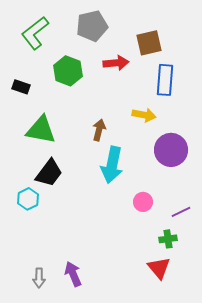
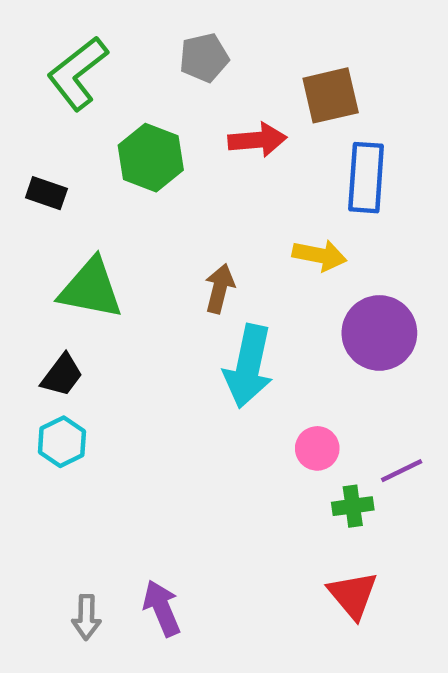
gray pentagon: (92, 26) -> (204, 58), size x0.7
black trapezoid: (49, 173) -> (62, 375), moved, size x0.7
green cross: (168, 239) -> (353, 506), moved

